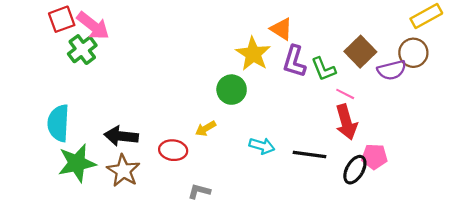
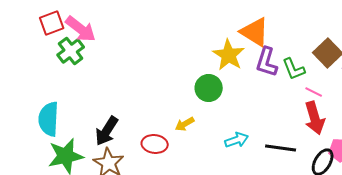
orange triangle: (281, 29) -> (255, 32), size x1.4
black arrow: (121, 136) -> (107, 131), turned -64
cyan arrow: (262, 146) -> (237, 140), turned -35

